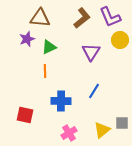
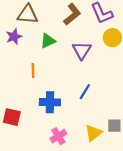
green triangle: (49, 47) -> (48, 41), moved

